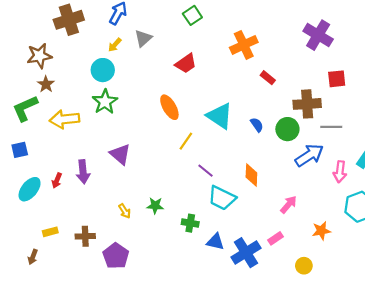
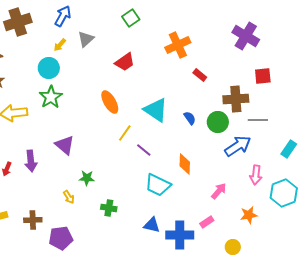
purple line: (205, 171) -> (144, 150), moved
pink arrow: (340, 172) -> (256, 175), moved
green star: (155, 206) -> (87, 178), moved
green cross: (190, 223) -> (109, 208), moved
blue cross: (246, 253) -> (180, 235), turned 32
purple pentagon: (116, 256) -> (61, 238), turned 30

